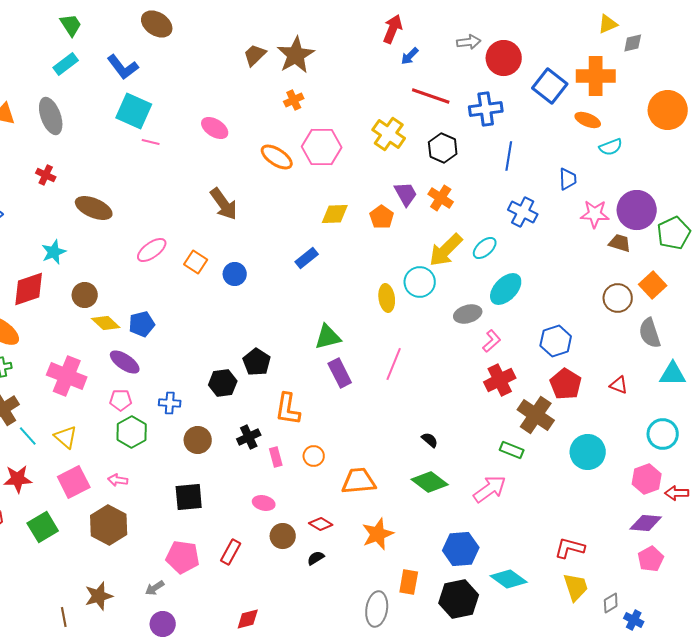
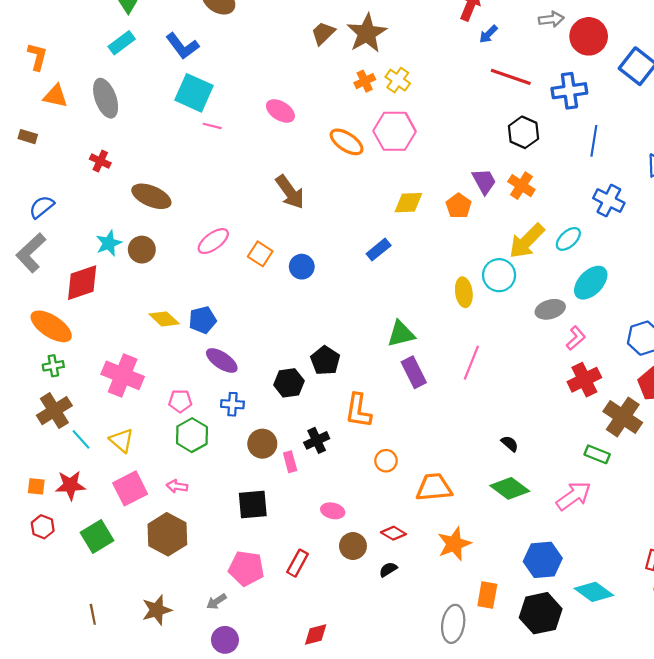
yellow cross: (389, 134) -> (398, 80), moved, size x0.7
brown circle: (85, 295) -> (142, 250), moved
purple ellipse: (125, 362) -> (222, 360), moved
pink rectangle: (276, 457) -> (290, 462), moved
brown line: (64, 617) -> (93, 614), moved

